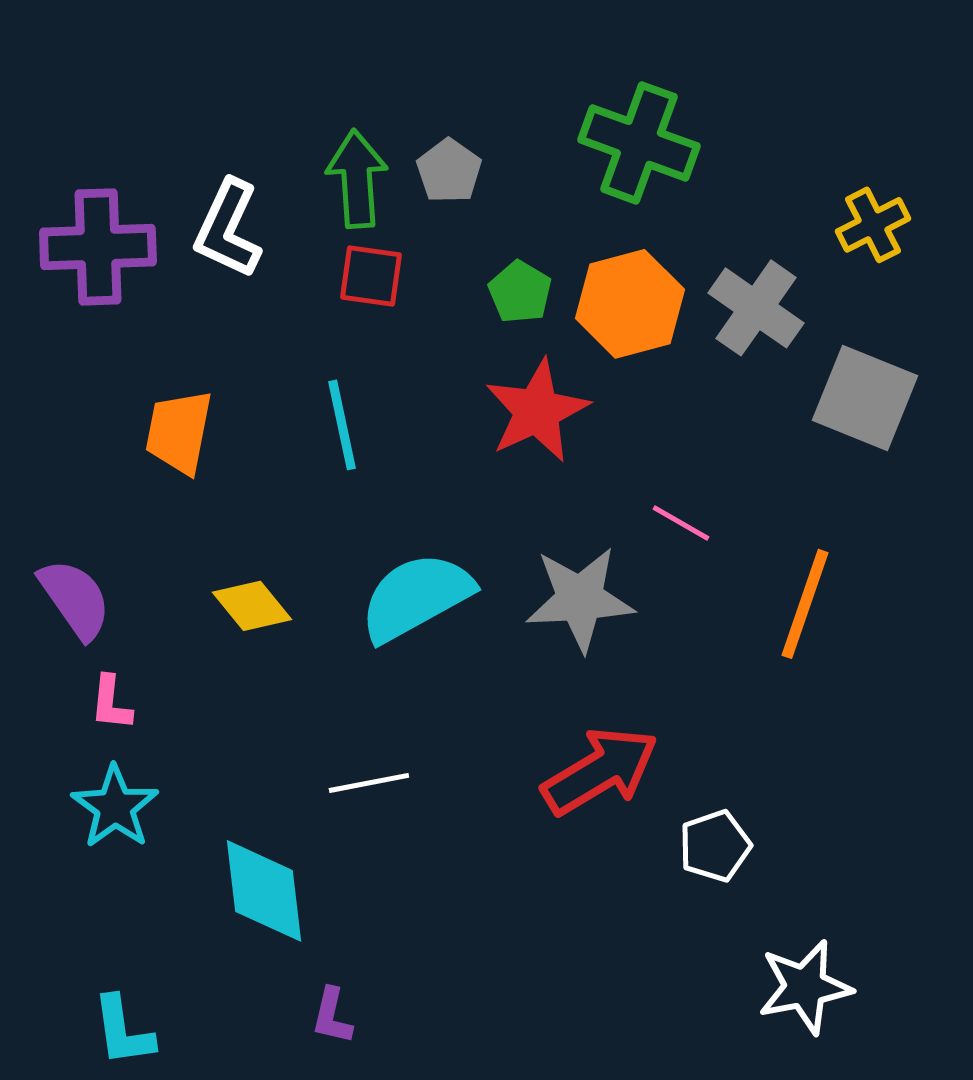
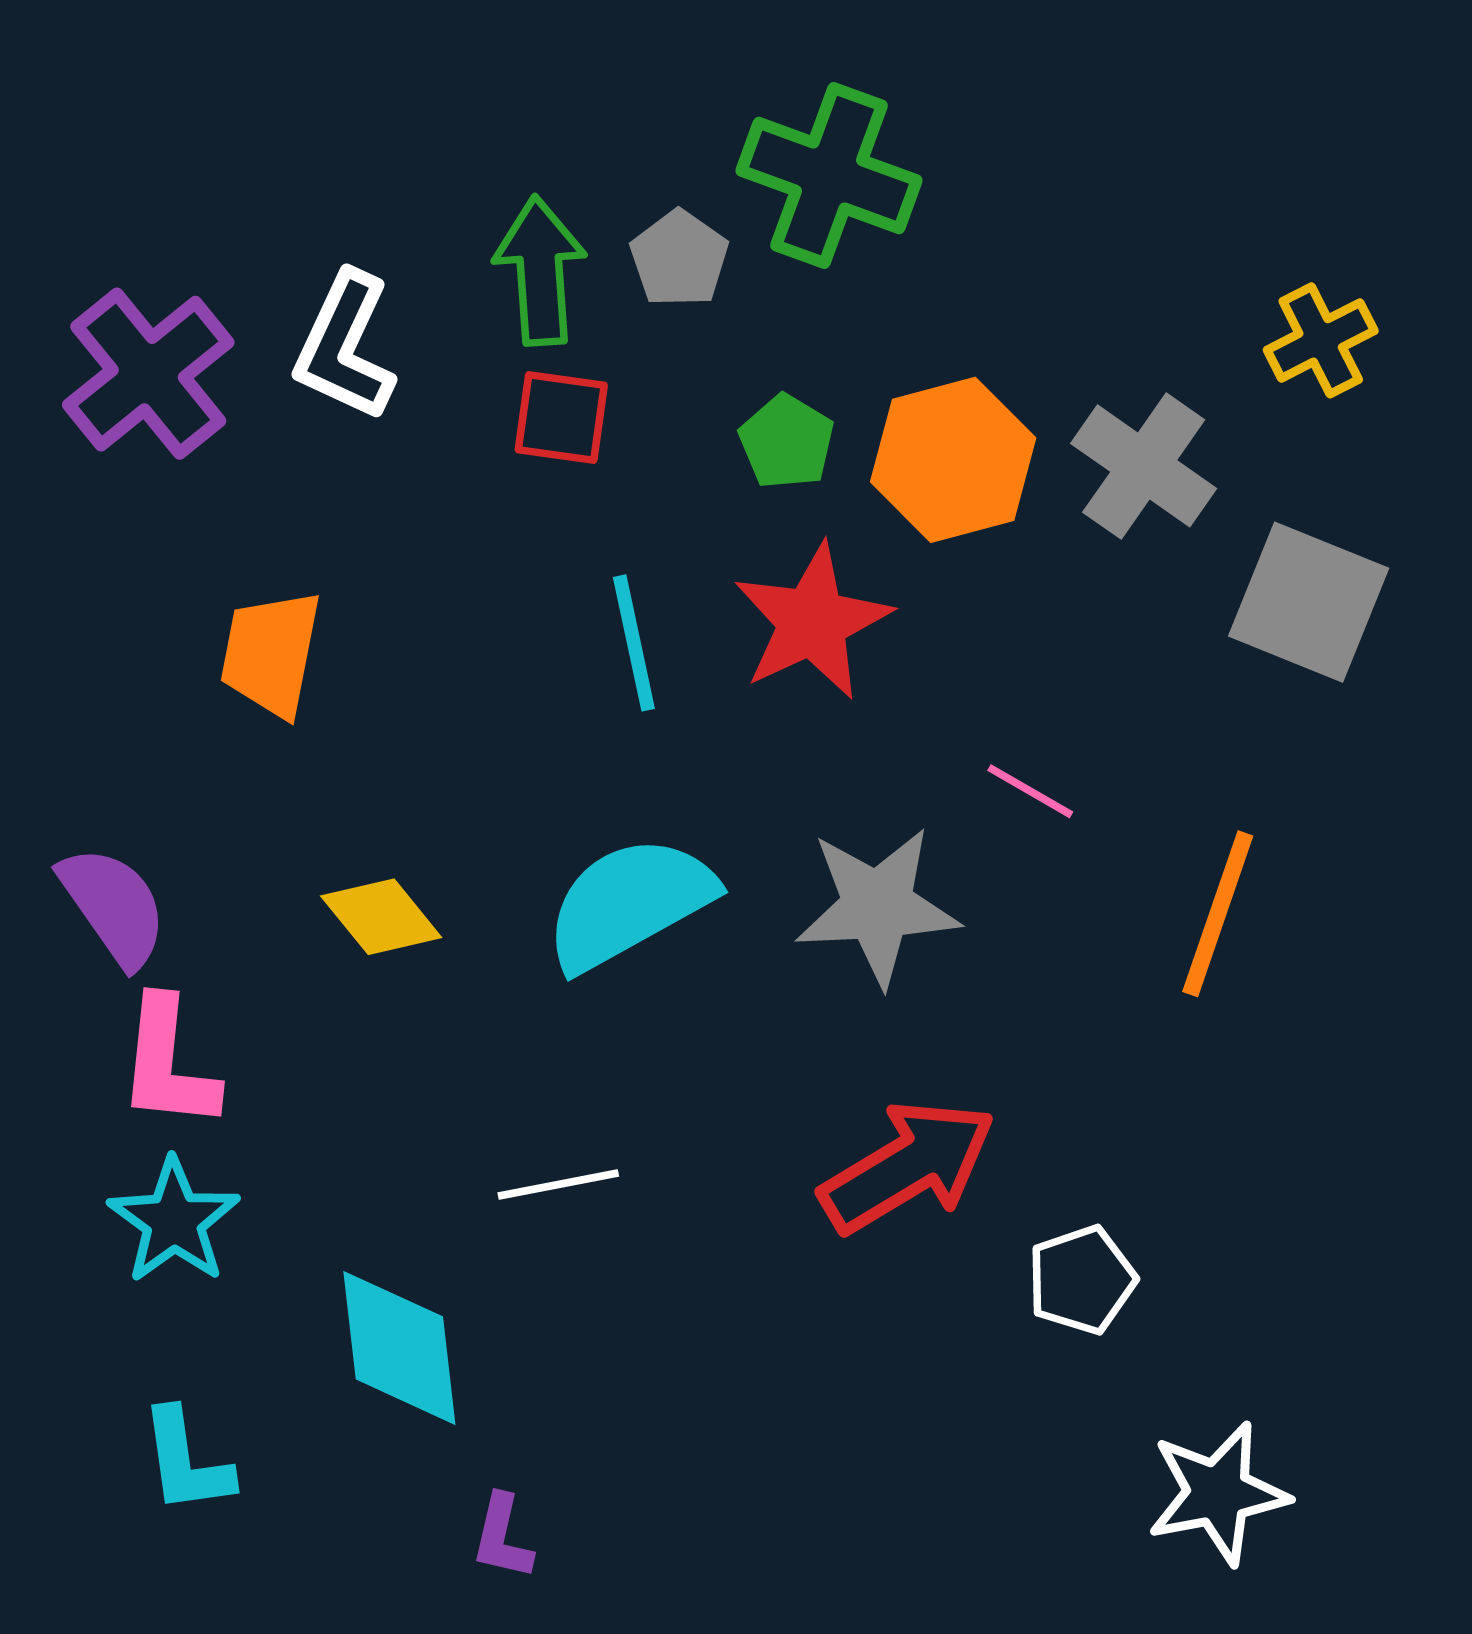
green cross: (639, 143) -> (829, 175), moved
purple cross: (98, 247) -> (148, 374), turned -37
cyan line: (342, 425) -> (634, 643), moved
pink L-shape: (111, 703) -> (168, 1063), size x1.6
cyan L-shape: (123, 1031) -> (186, 1461), moved

